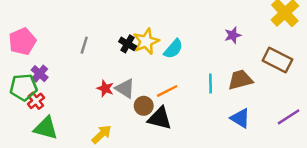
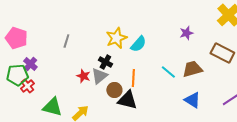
pink pentagon: (22, 41) -> (16, 38), turned -30
black cross: (128, 44) -> (105, 62), moved
cyan line: (211, 84) -> (168, 72), turned -49
gray triangle: (125, 88) -> (99, 76), turned 48
orange line: (167, 91) -> (133, 78), turned -60
green triangle: (46, 128) -> (52, 107), moved

